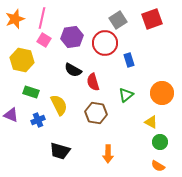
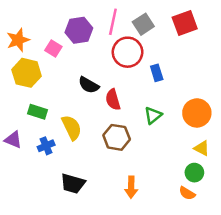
pink line: (42, 18) -> (113, 22), moved
orange star: (15, 19) -> (18, 40), moved
purple hexagon: (72, 37) -> (79, 30), moved
yellow triangle: (151, 122) -> (202, 148), moved
orange semicircle: (158, 166) -> (187, 193), moved

